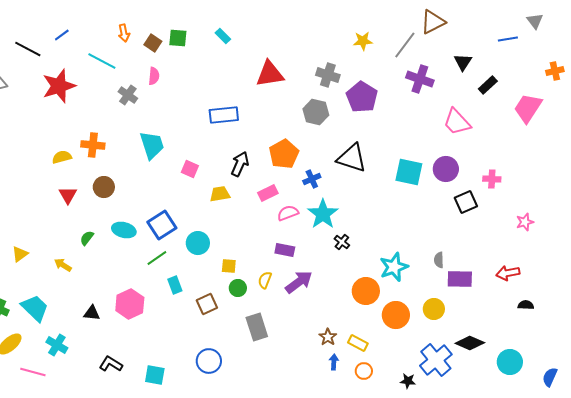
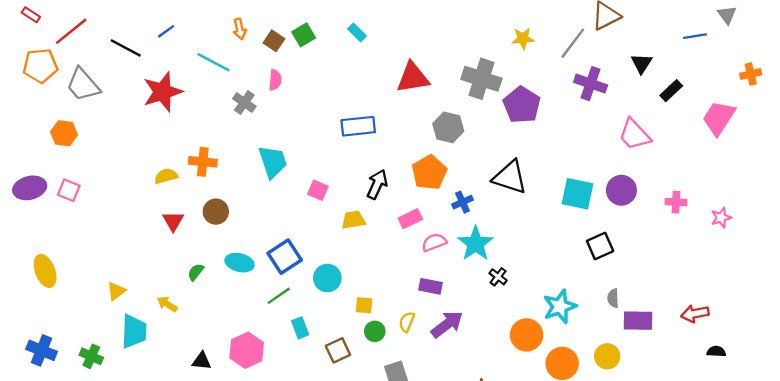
green square: (178, 38) -> (304, 35), turned -36
gray cross: (328, 75) -> (481, 79), size x1.4
gray hexagon: (316, 112) -> (448, 127), moved
black square: (466, 202) -> (600, 246), moved
pink star: (525, 222) -> (721, 218), moved
cyan trapezoid: (35, 308) -> (134, 331), moved, turned 48

